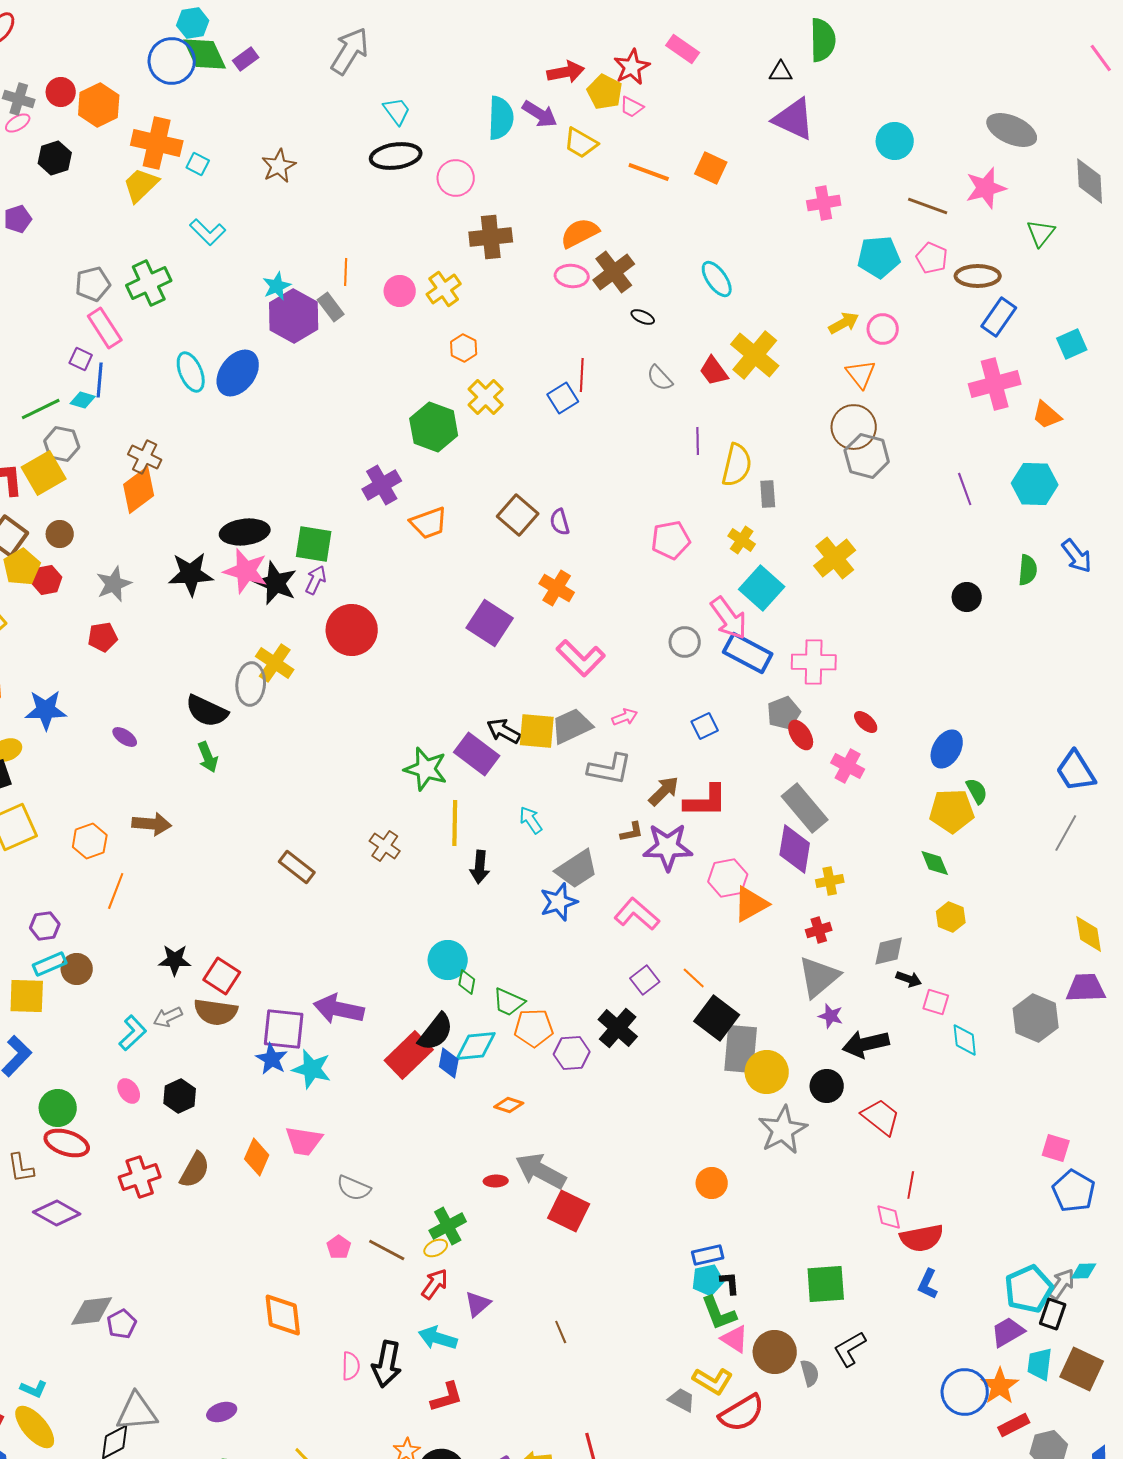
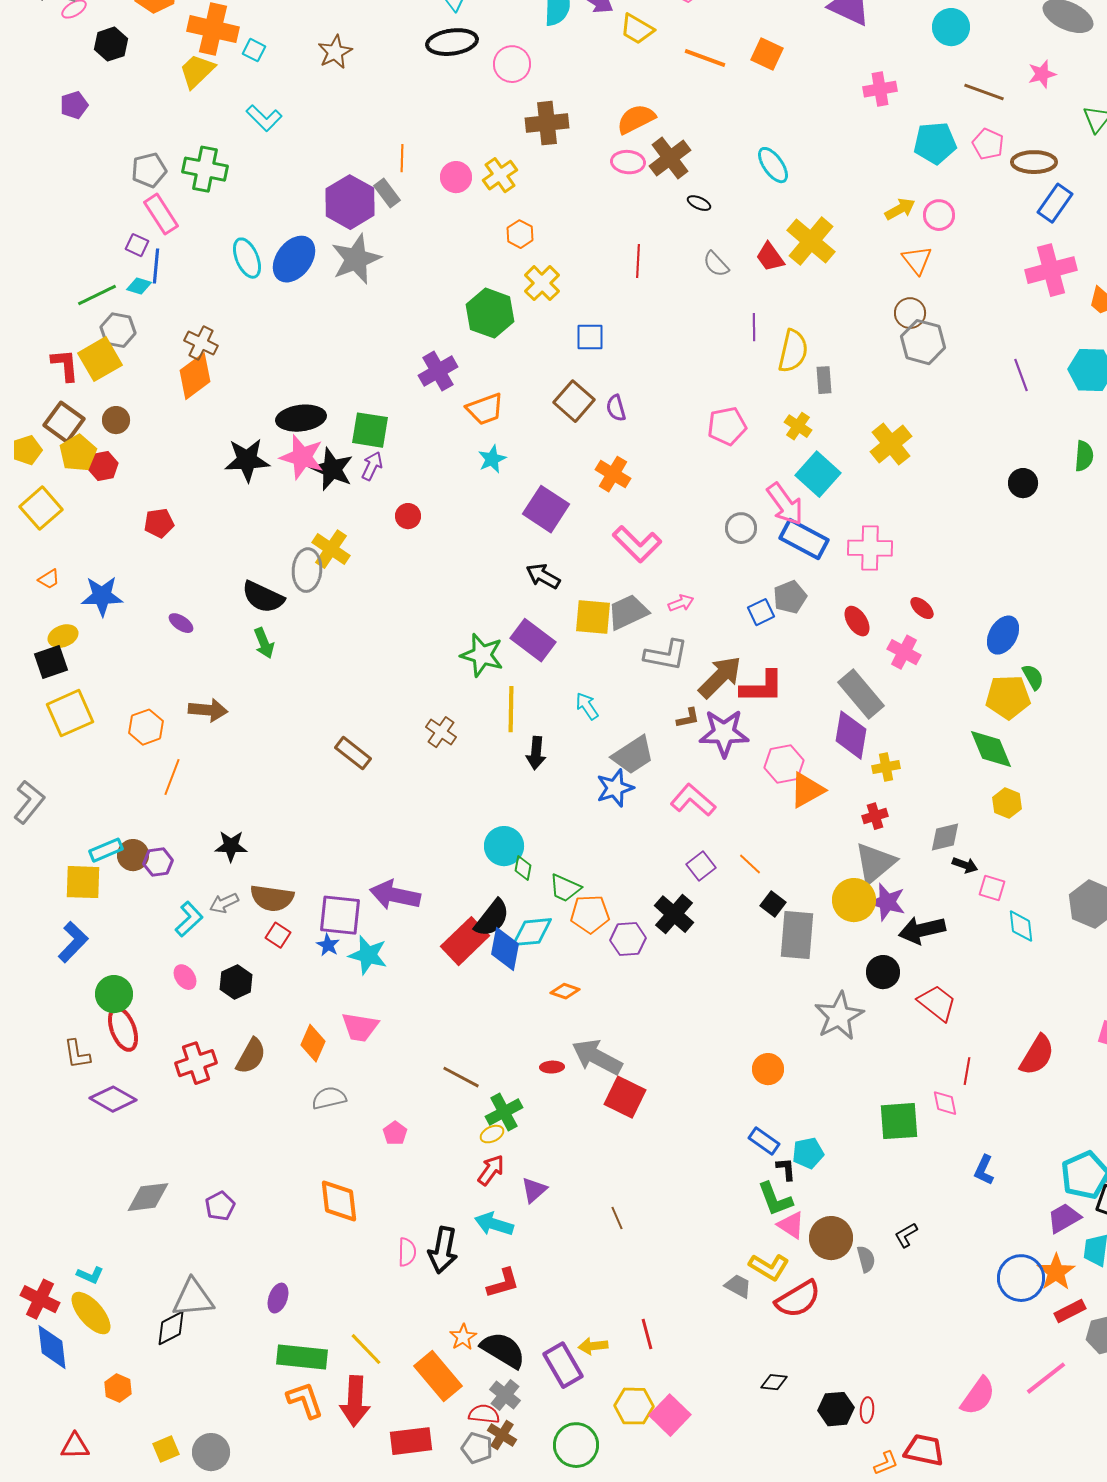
pink star: (986, 188) -> (1042, 74), size x0.7
green cross: (149, 283) -> (205, 169), turned 36
cyan star: (277, 286) -> (492, 459), moved
blue square: (563, 398) -> (590, 337), moved, turned 32
brown circle: (854, 427) -> (910, 313), size x0.7
gray star: (114, 584) -> (356, 259), moved, size x1.4
red circle: (352, 630) -> (408, 516), size x0.5
gray pentagon: (784, 713) -> (790, 597), moved
black arrow: (504, 731) -> (543, 576), moved
brown arrow: (664, 791) -> (720, 677), size x1.4
green diamond: (935, 863) -> (991, 749), size x1.5
purple hexagon: (45, 926) -> (158, 862), moved
red square: (222, 976) -> (278, 935), moved, size x0.7
purple star: (831, 1016) -> (887, 902), size x1.5
black square: (717, 1018) -> (773, 904), size x0.6
blue star: (272, 1059) -> (328, 945), size x0.7
blue diamond: (449, 1063) -> (505, 949), size x1.4
yellow circle: (767, 1072) -> (854, 900), moved
red ellipse: (67, 1143) -> (123, 1029), turned 51
gray semicircle: (354, 1188) -> (329, 1098), moved, turned 144
red semicircle: (922, 1238) -> (1037, 1055), moved, turned -48
brown line: (387, 1250) -> (461, 1077), moved
blue rectangle: (708, 1255) -> (764, 1141), turned 48
cyan pentagon: (708, 1280) -> (808, 1153), moved
green square: (826, 1284) -> (899, 1121), moved
purple pentagon: (122, 1324) -> (220, 1206), moved
black L-shape: (850, 1349) -> (906, 1235), size x0.7
purple ellipse: (222, 1412) -> (278, 1298), turned -52

